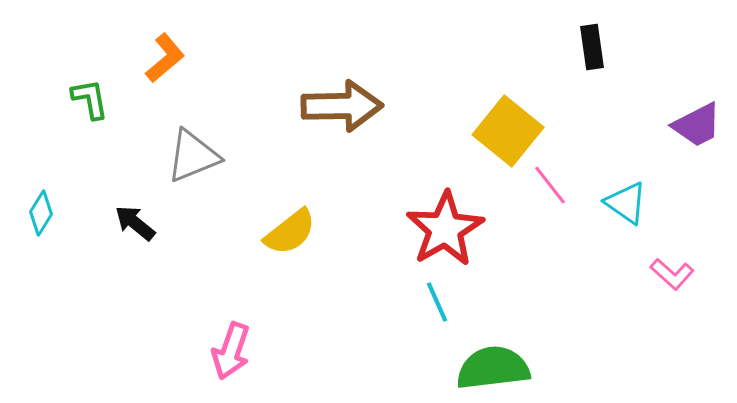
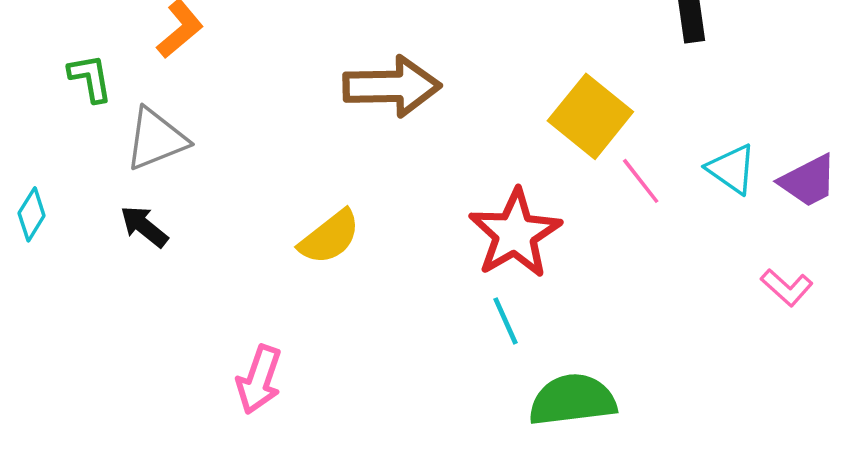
purple trapezoid: (697, 125) -> (808, 181), moved
gray triangle: (193, 156) -> (156, 139), moved
cyan triangle: (626, 203) -> (732, 169), moved

